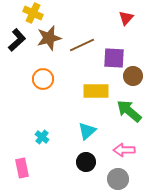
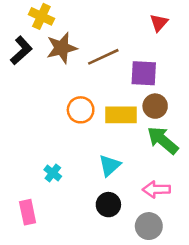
brown circle: (133, 76) -> (155, 106), moved
orange circle: (43, 79) -> (81, 110), moved

